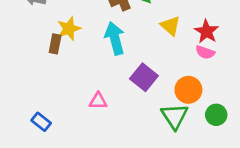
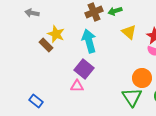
yellow star: (69, 29) -> (56, 34), turned -30
brown rectangle: (55, 44) -> (46, 45), turned -56
purple square: (144, 77) -> (84, 69), moved

